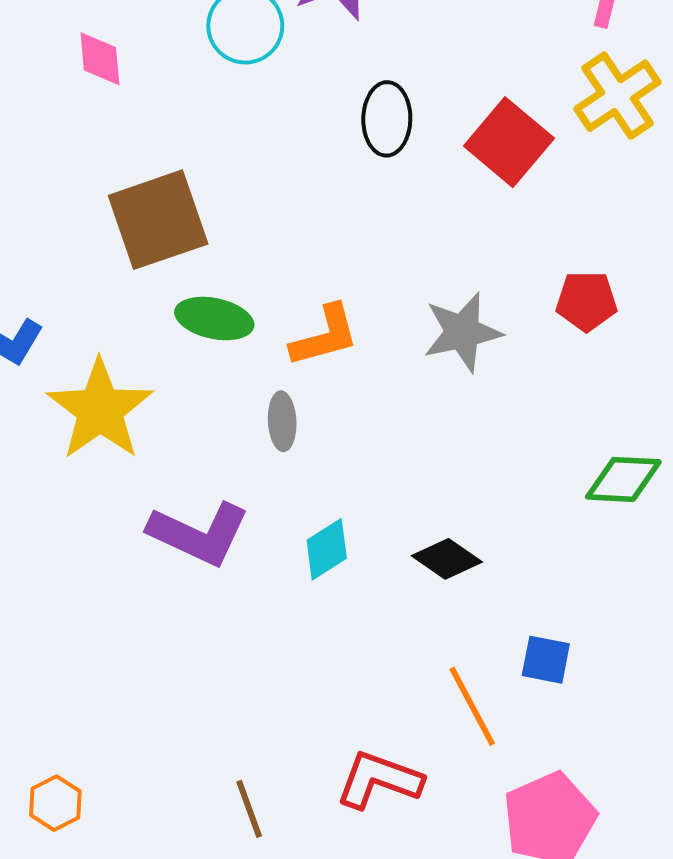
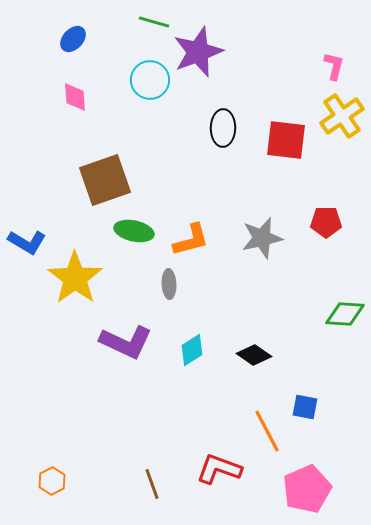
red square: (509, 142) -> (286, 140), turned -33

